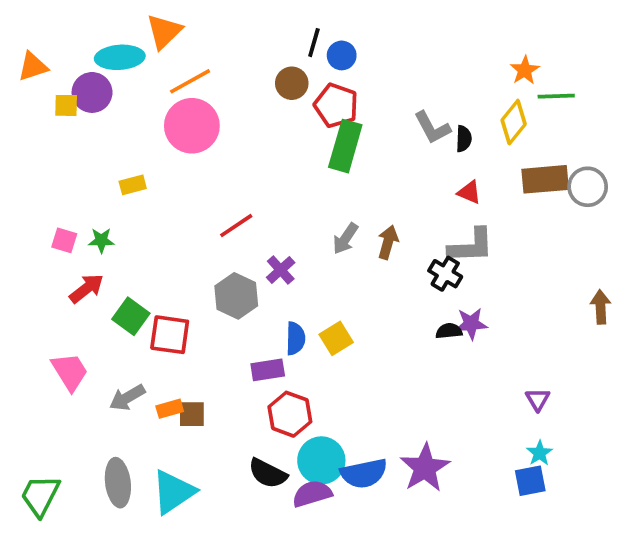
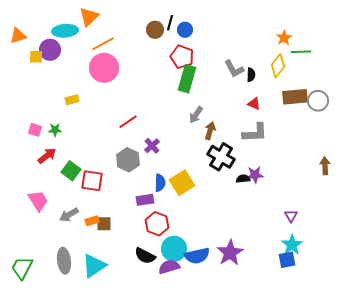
brown circle: (292, 83) -> (155, 30), moved
gray arrow: (345, 239) -> (196, 115), moved
black cross: (445, 274) -> (221, 157), moved, size x1.5
yellow square: (336, 338) -> (182, 183), size x1.4
cyan star: (540, 453) -> (292, 245), size x1.5

